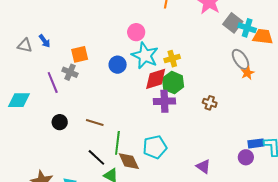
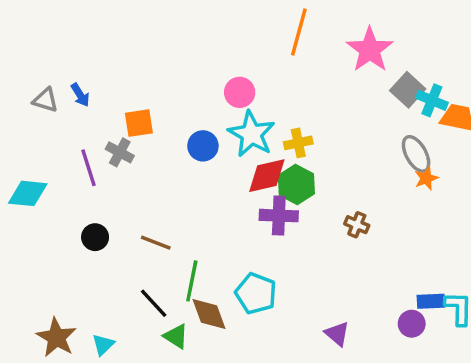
cyan pentagon: (155, 147) -> (256, 293), turned 30

